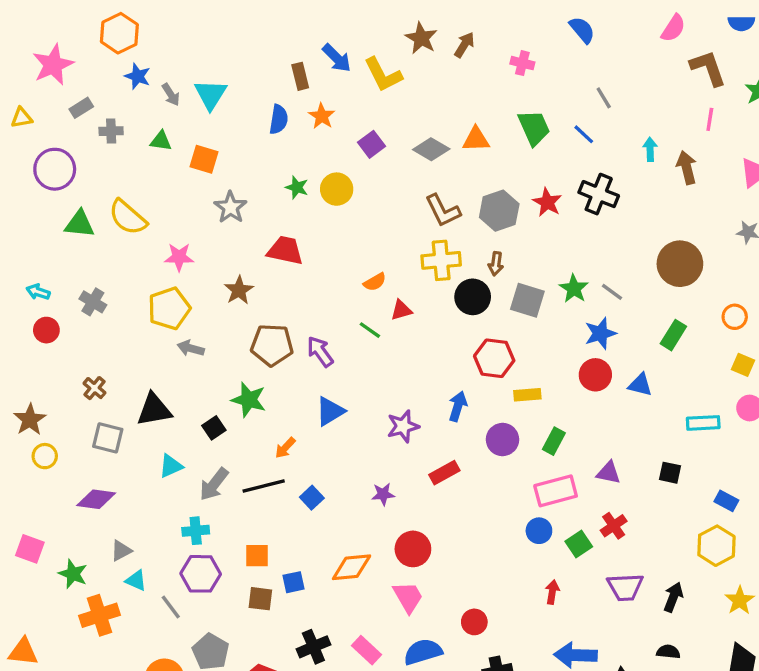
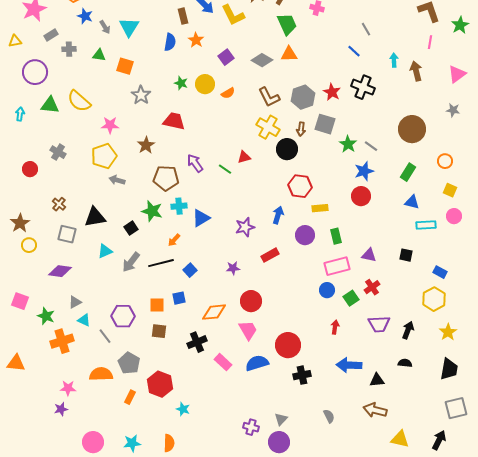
green trapezoid: (534, 128) -> (287, 24), moved
yellow cross: (441, 260) -> (268, 127), turned 35
orange semicircle: (375, 282) -> (228, 93), moved
cyan arrow: (38, 292) -> (20, 114), moved, turned 80
gray square: (527, 300) -> (325, 124), moved
purple arrow: (320, 352) -> (195, 163), moved
blue triangle: (640, 385) -> (412, 202), moved
green rectangle: (554, 441) -> (336, 236), turned -42
cyan cross: (196, 531) -> (179, 206), moved
blue square: (294, 582) -> (179, 298), moved
red circle: (474, 622) -> (288, 345), size x1.6
black cross: (313, 647) -> (197, 342), moved

